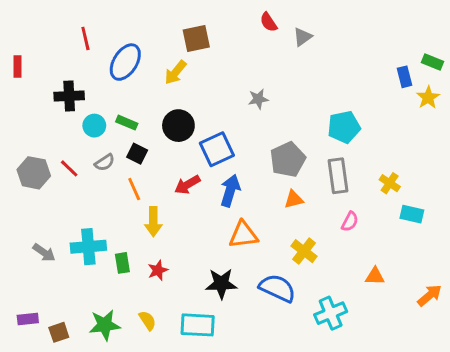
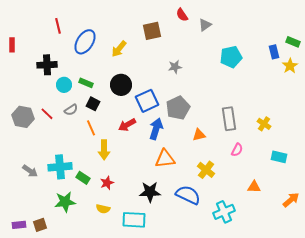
brown square: (196, 38) -> (152, 31), moved
cyan pentagon: (344, 127) -> (231, 57), moved
gray pentagon: (288, 160) -> (178, 108), moved
cyan rectangle: (412, 214) -> (279, 157), moved
green rectangle: (122, 263) -> (83, 178), turned -48
purple rectangle: (28, 319) -> (19, 225), moved
yellow semicircle: (147, 321) -> (103, 209), moved, turned 136
green star: (105, 325) -> (65, 202), moved

